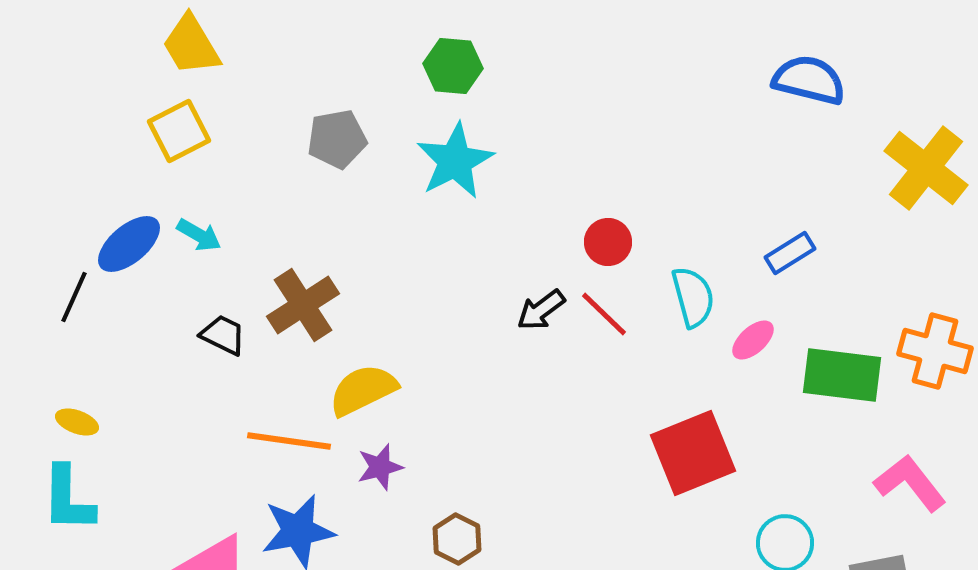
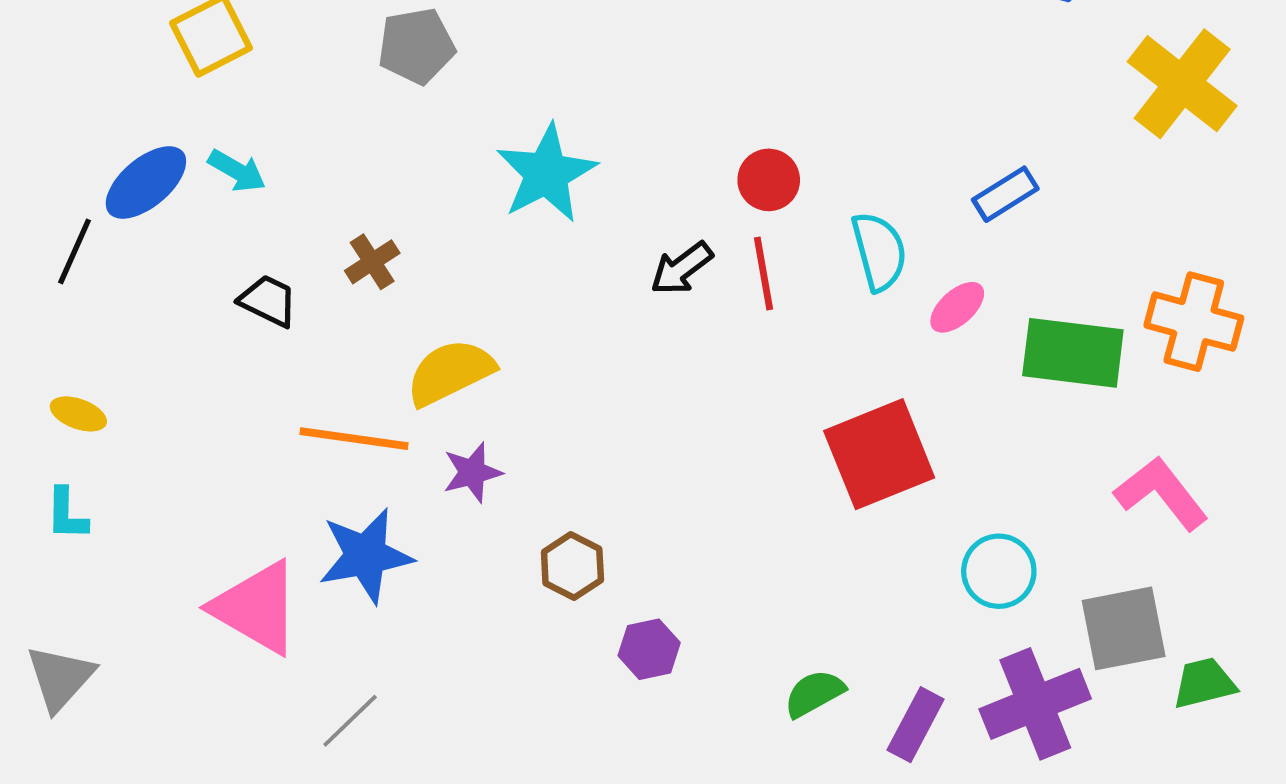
cyan star: (455, 161) -> (546, 173), moved
brown cross: (303, 305) -> (372, 262), size x0.6
red line: (604, 314) -> (764, 274), turned 36
cyan L-shape: (68, 499) -> (67, 514), size x0.6

